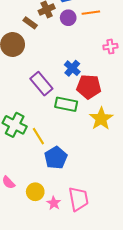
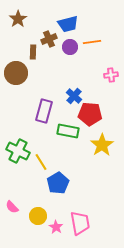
brown rectangle: (30, 23) -> (33, 52), turned 56
purple rectangle: (41, 84) -> (44, 111), turned 55

